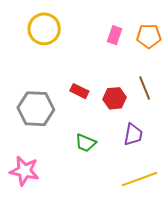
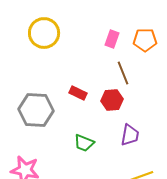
brown line: (145, 88) -> (123, 73), moved

